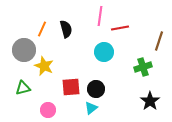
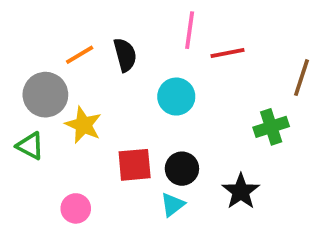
orange line: (42, 29) -> (80, 55), turned 35
cyan circle: (104, 52) -> (176, 97), moved
green triangle: (23, 88) -> (30, 146), moved, turned 42
black star: (150, 101) -> (241, 191), moved
pink circle: (48, 110) -> (76, 208), moved

